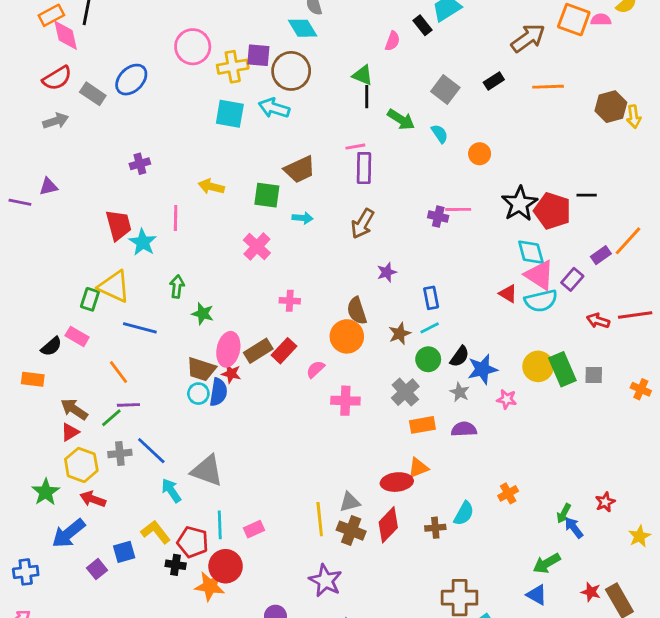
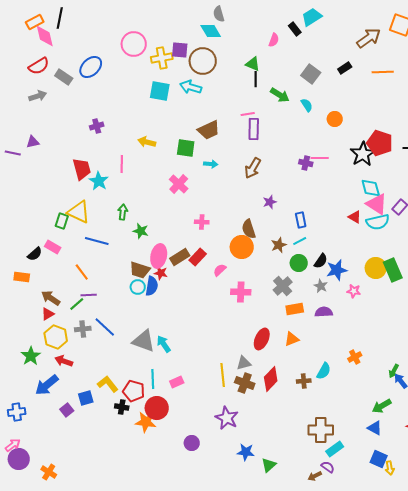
red pentagon: (552, 211) -> (380, 143), moved
red ellipse: (397, 482) -> (262, 339), moved, turned -60
cyan arrow: (171, 491) -> (164, 344), moved

